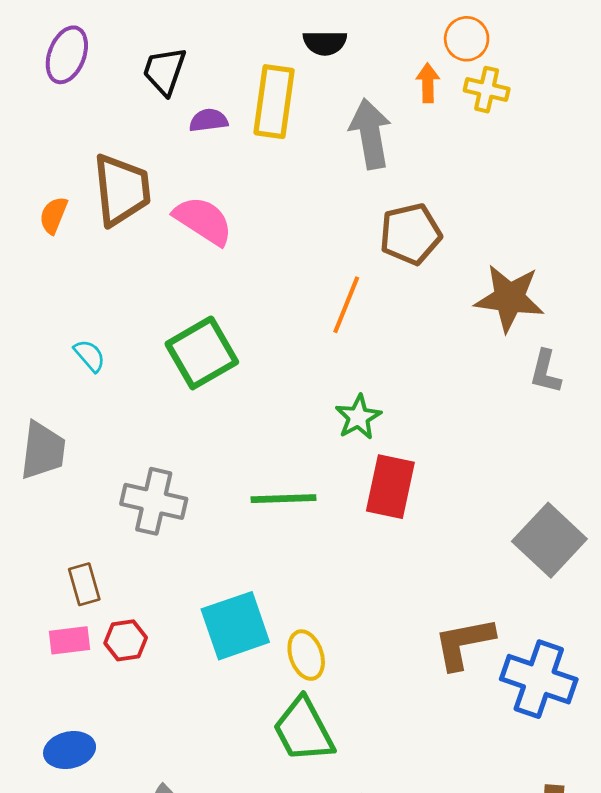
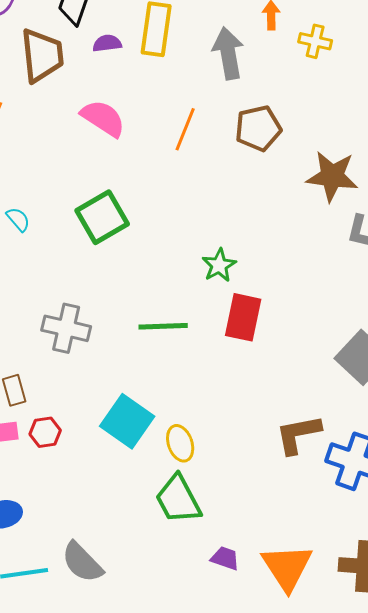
yellow cross: (487, 90) -> (315, 41), moved
brown trapezoid: (122, 190) -> (42, 55), moved
orange line: (346, 305) -> (185, 129), moved
cyan square: (235, 626) -> (127, 421), turned -36

